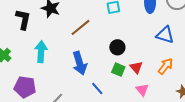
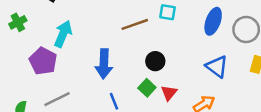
brown line: (80, 27) -> (135, 24), moved
purple pentagon: (25, 87) -> (43, 61), moved

